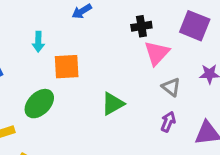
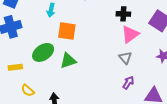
gray triangle: (171, 87) -> (125, 58), moved
green triangle: (113, 104) -> (68, 61), moved

